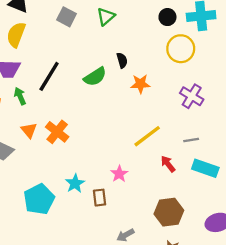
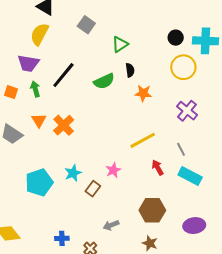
green triangle: (106, 17) -> (120, 44), moved
gray line: (191, 140) -> (181, 149), turned 64
brown rectangle: (100, 198) -> (93, 189), turned 35

